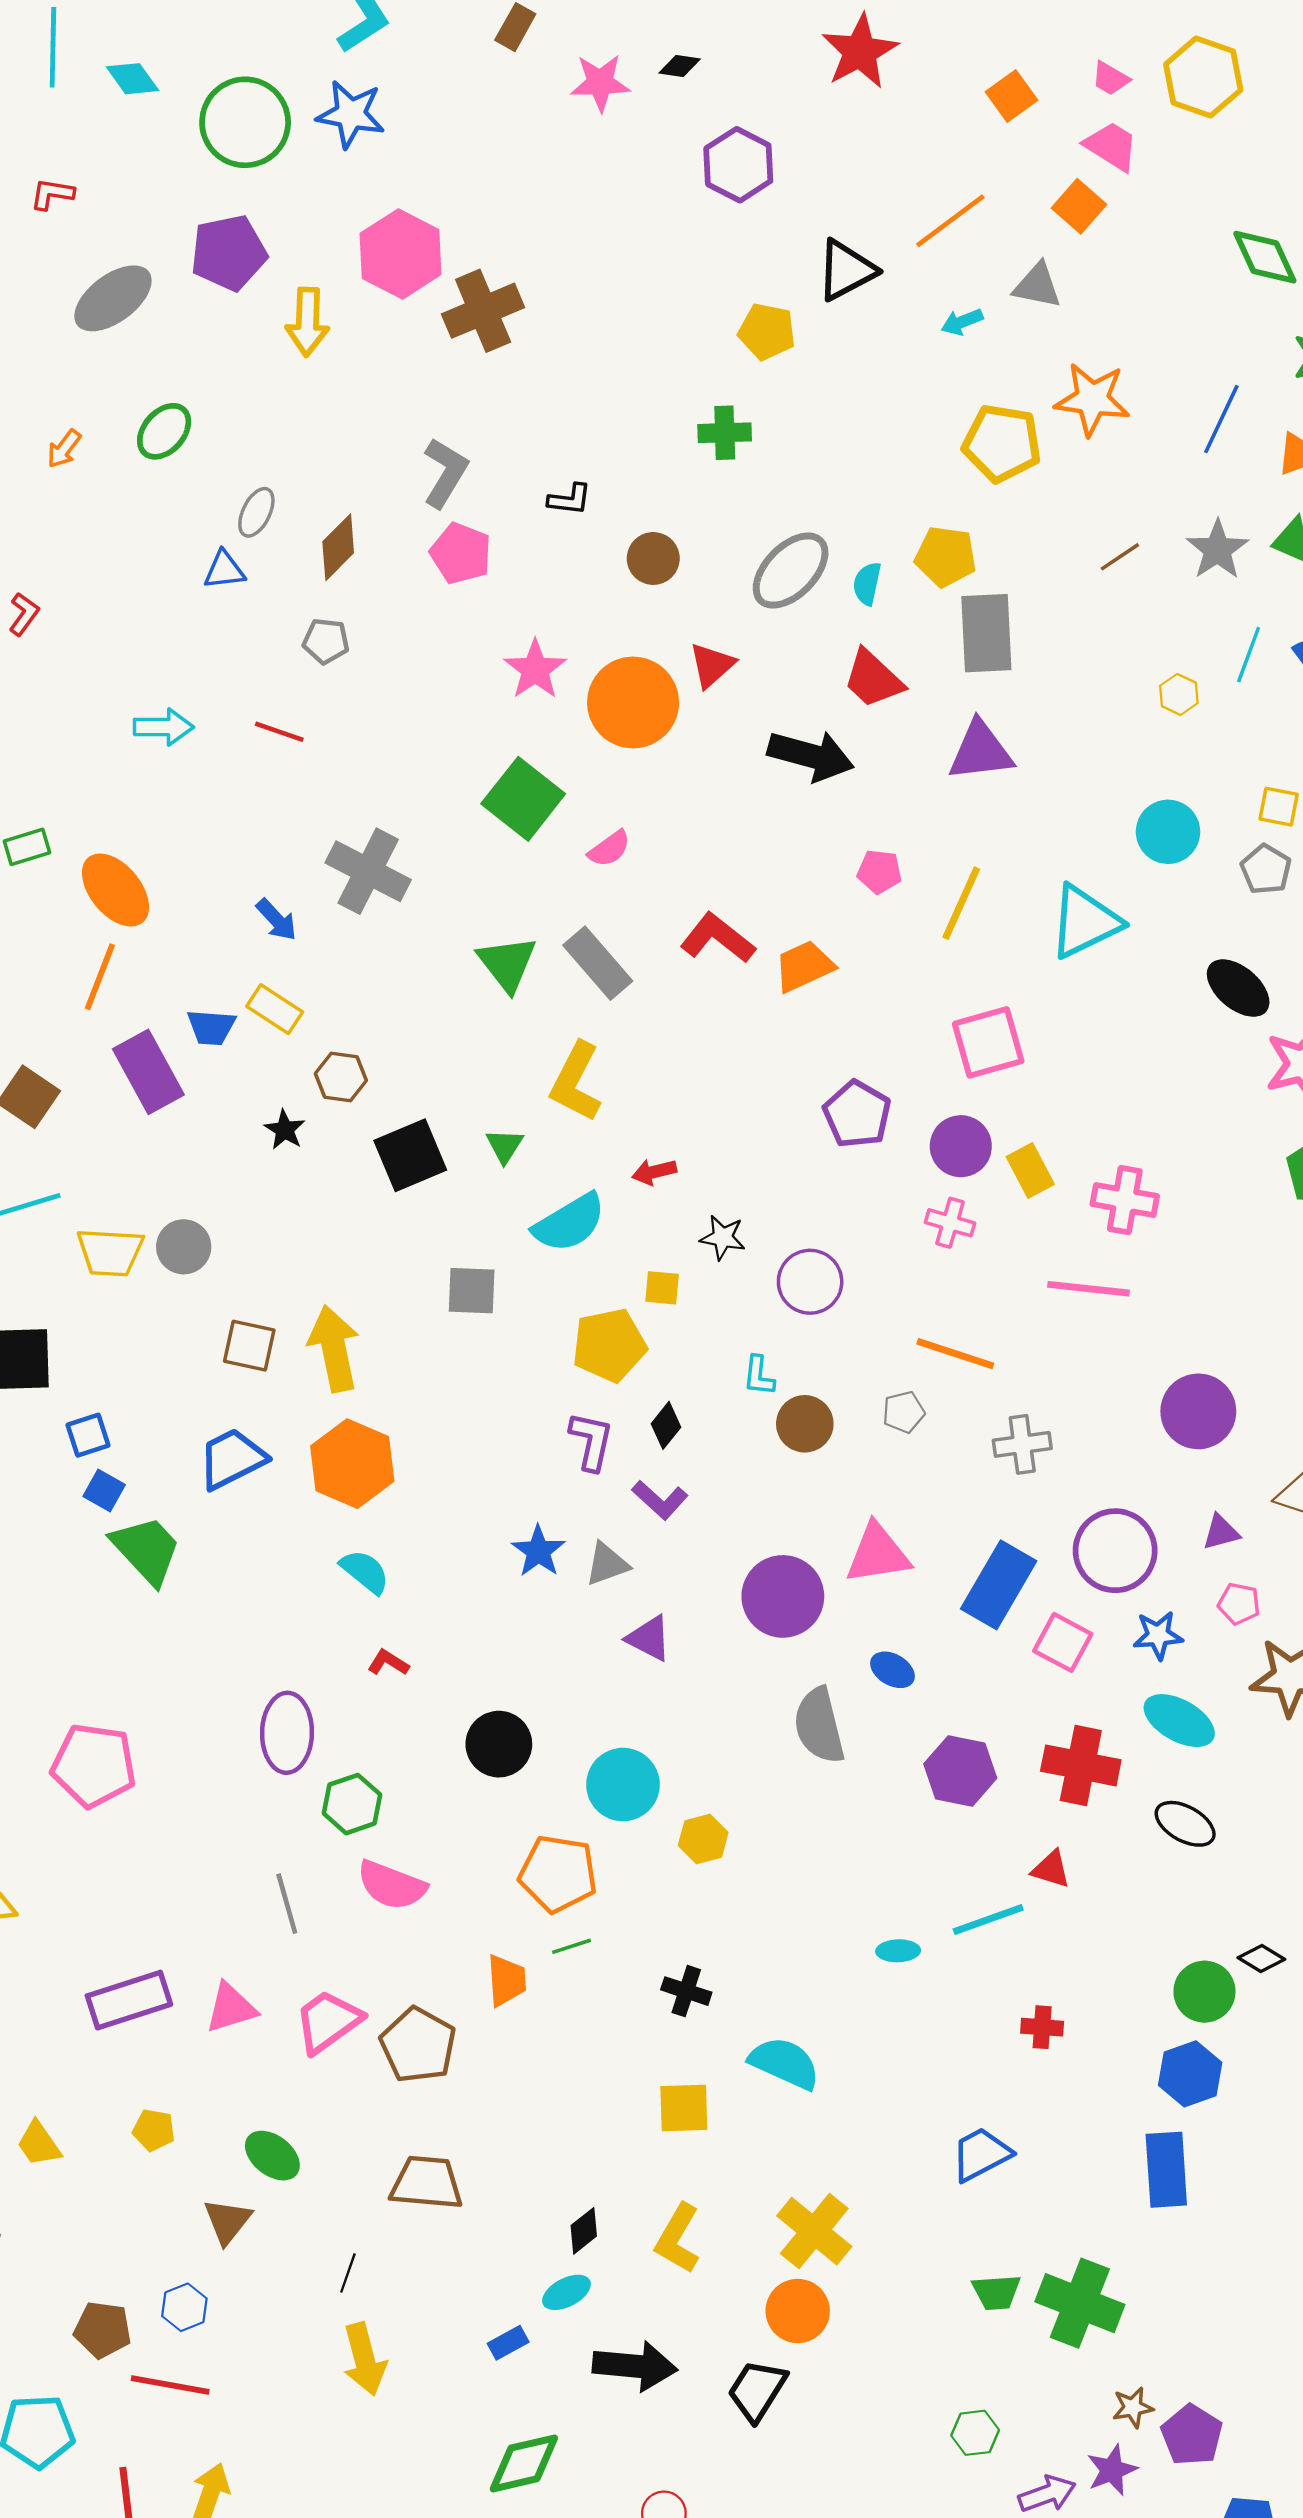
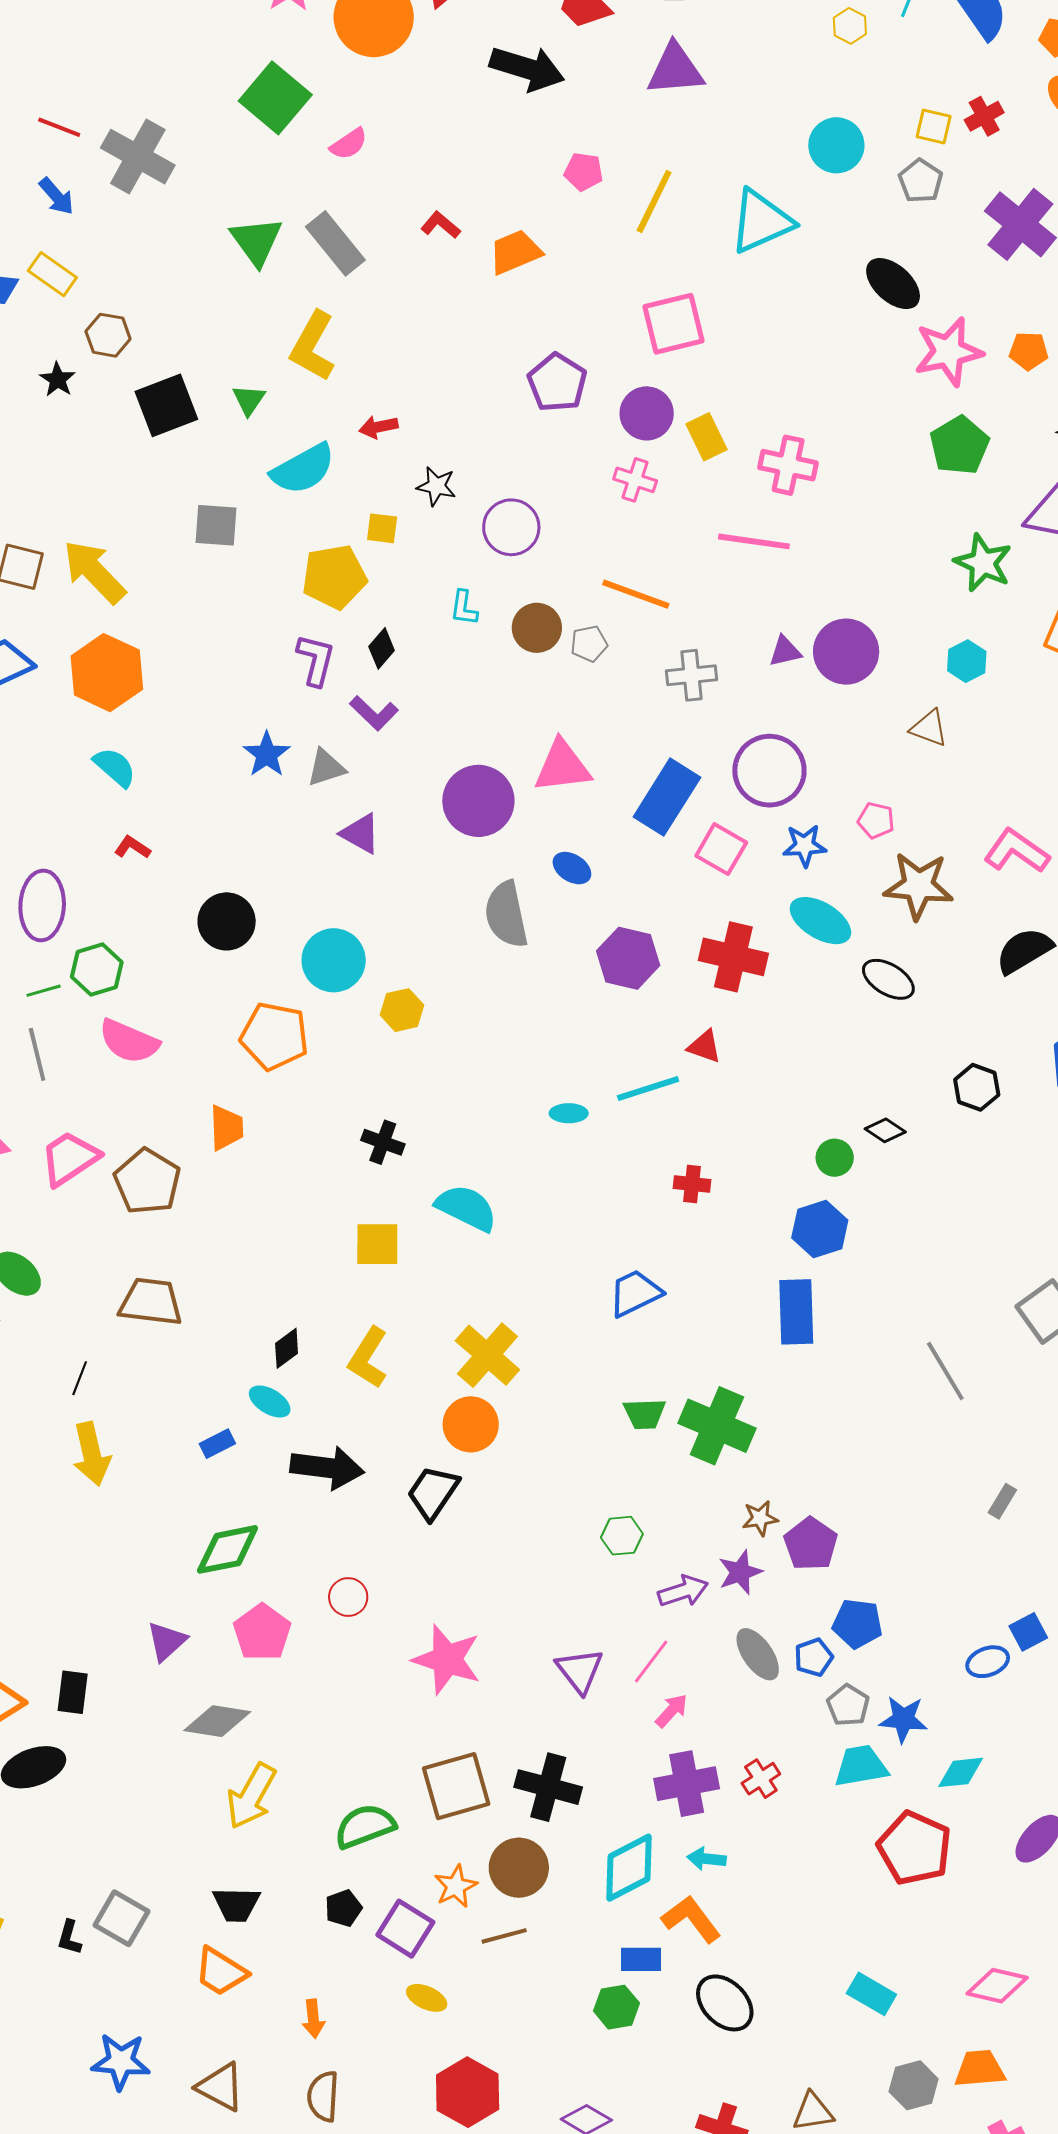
red line: (279, 732) -> (59, 127), moved
red L-shape: (718, 938) -> (441, 225), size x0.6
yellow arrow: (334, 1349) -> (94, 572), turned -34
brown circle: (805, 1424) -> (537, 628), moved
purple triangle: (1221, 1532) -> (785, 651), moved
black ellipse: (1185, 1824) -> (888, 979), moved
green line: (571, 1946) -> (44, 991), moved
green circle: (1204, 1992) -> (835, 1158), size x0.7
cyan ellipse: (566, 2292) -> (270, 1401), turned 57

